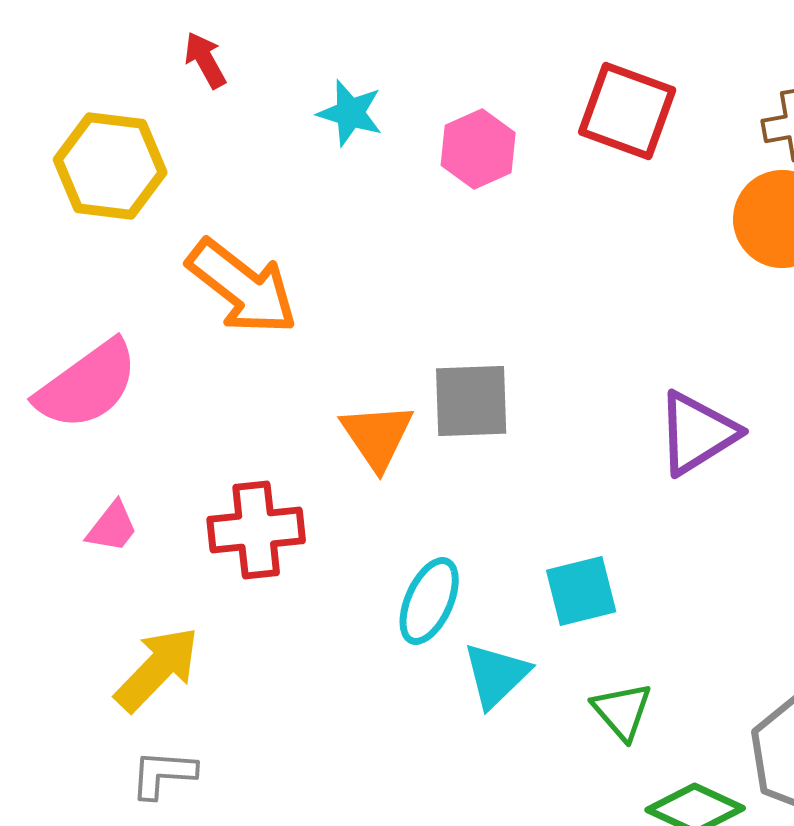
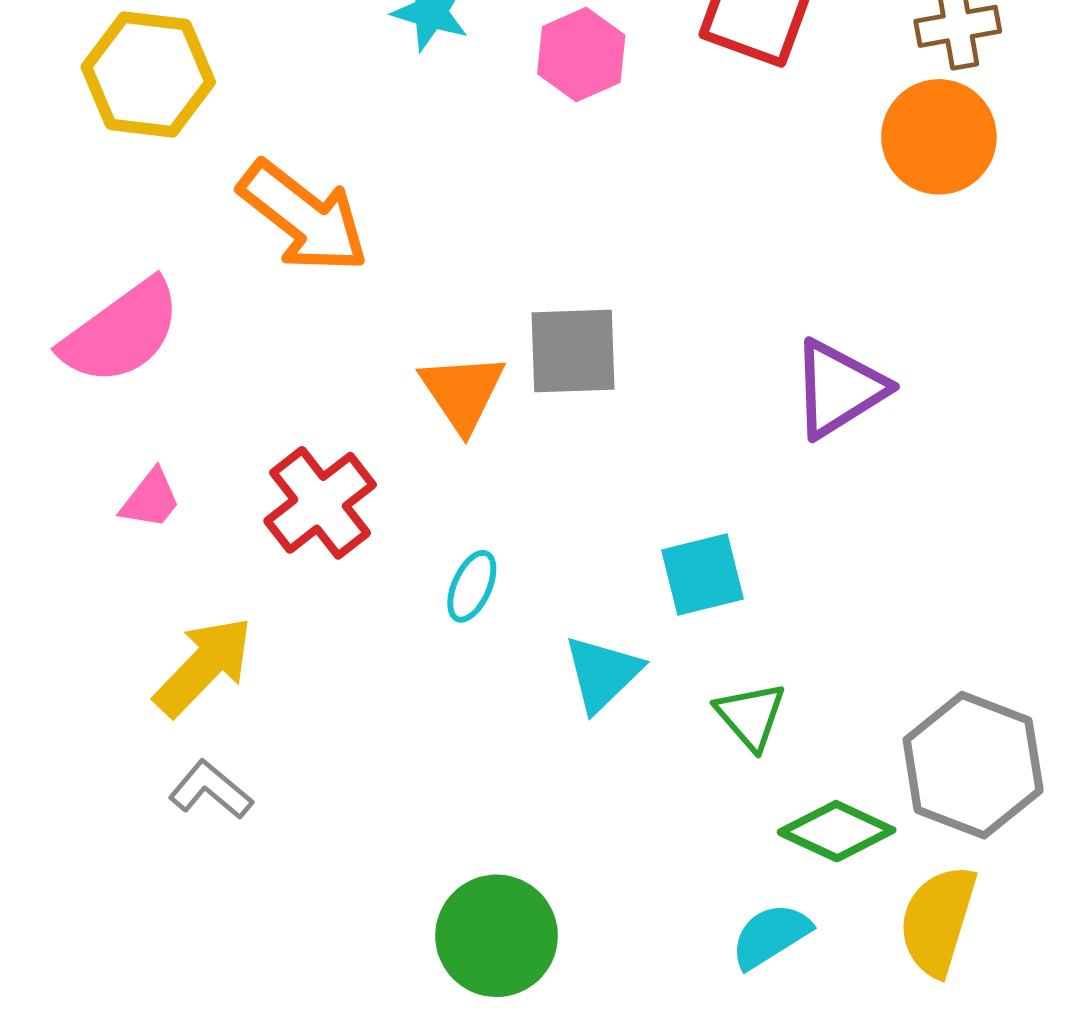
red cross: (256, 530) -> (320, 503), turned -32
cyan ellipse: (429, 601) -> (472, 586), moved, size x0.7
gray L-shape: (163, 774) -> (211, 790), turned 36

